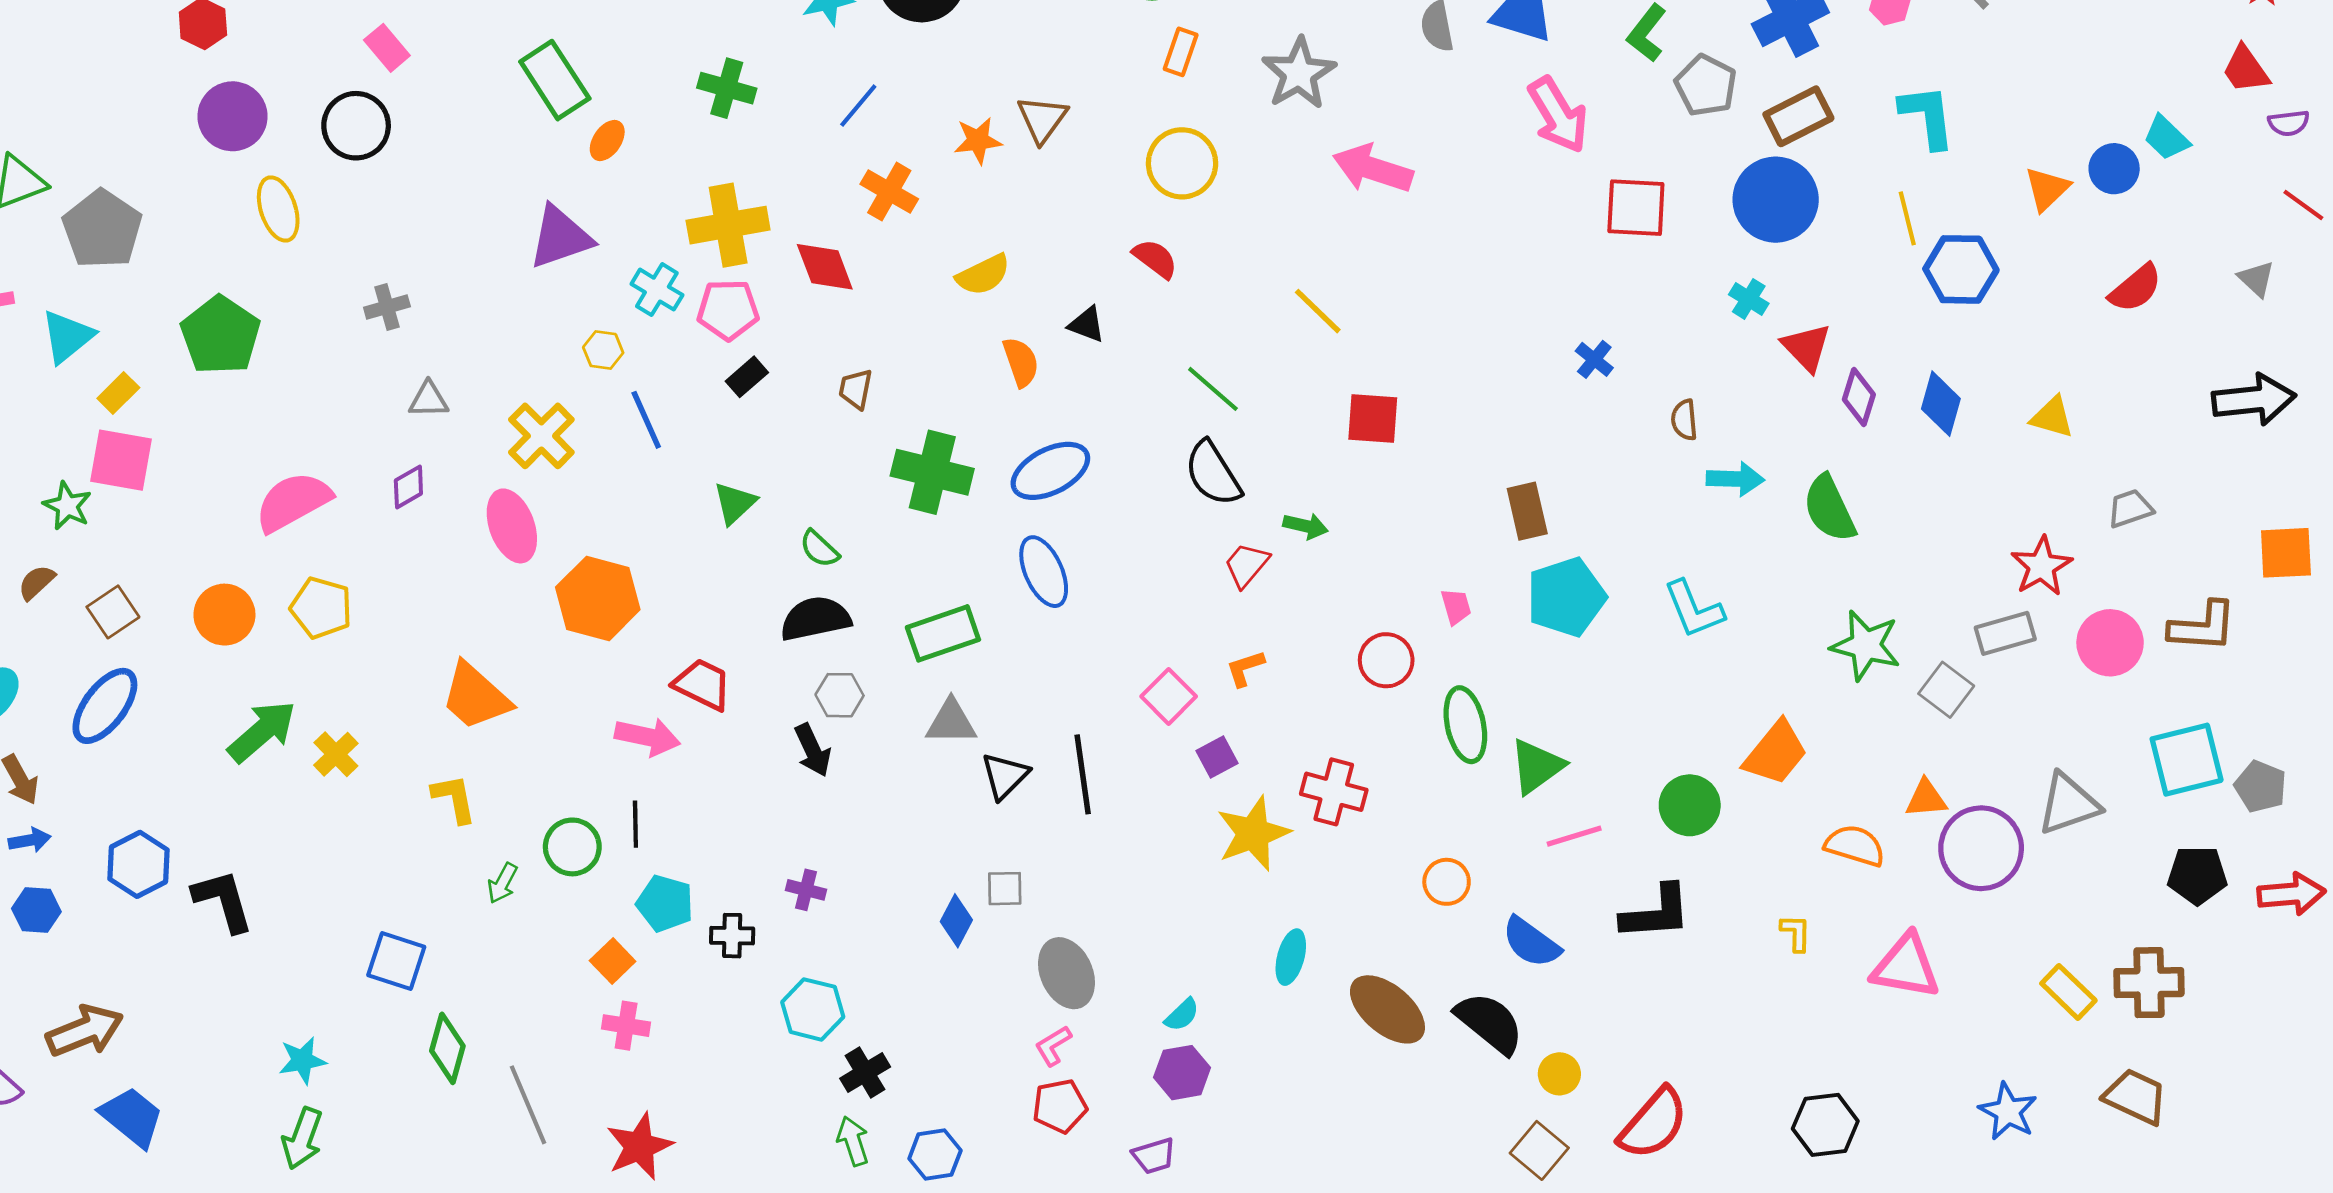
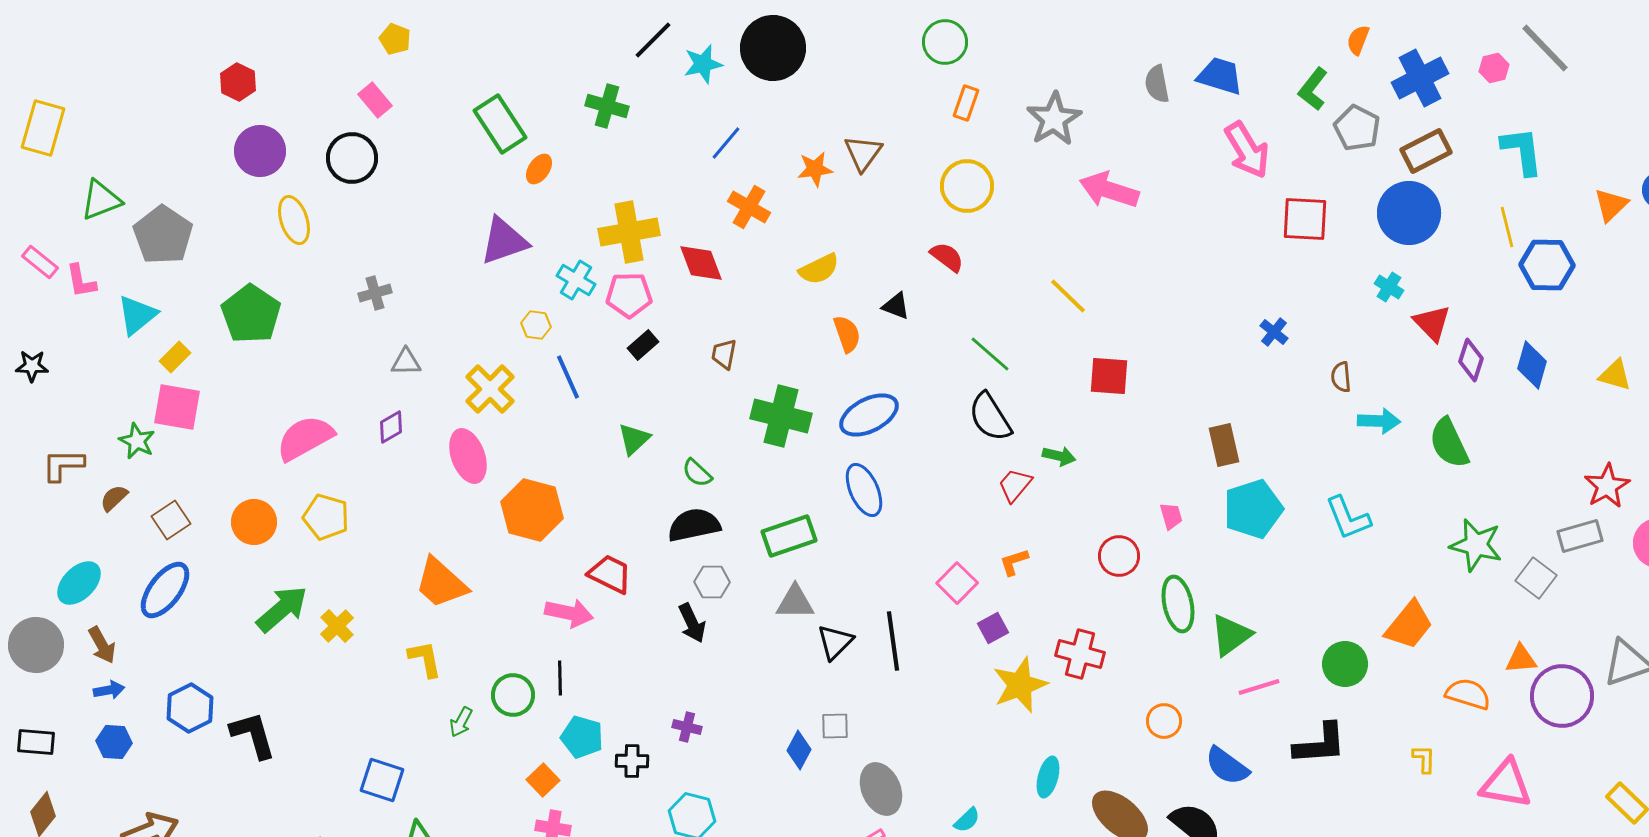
green cross: (727, 88) -> (607, 106), moved

